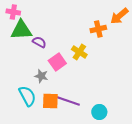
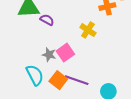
pink square: (57, 62) -> (65, 53), moved
orange square: (50, 101) -> (58, 80), turned 36

